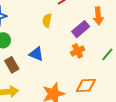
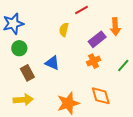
orange diamond: (86, 85) -> (101, 96), turned 75

